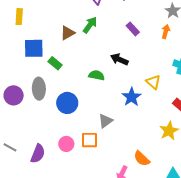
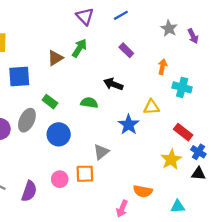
orange arrow: (166, 32) -> (162, 67), moved
green rectangle: (55, 63) -> (50, 102), moved
yellow triangle: (153, 82) -> (151, 107), turned -42
gray ellipse: (39, 89) -> (27, 120), turned 30
orange semicircle: (142, 159) -> (143, 191), turned -30

